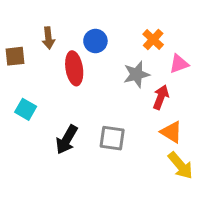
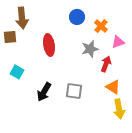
brown arrow: (48, 38) -> (22, 18), moved, size x1.5
blue circle: (95, 41) -> (77, 17), moved
yellow arrow: (180, 165) -> (119, 109), turned 30

